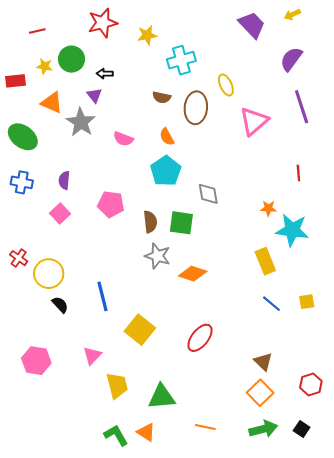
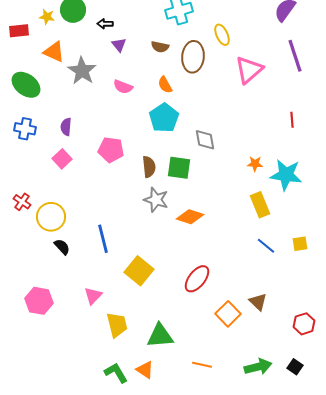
purple triangle: (94, 95) -> (119, 45), moved
orange star: (268, 208) -> (255, 164), moved
orange square: (260, 393) -> (228, 314), moved

